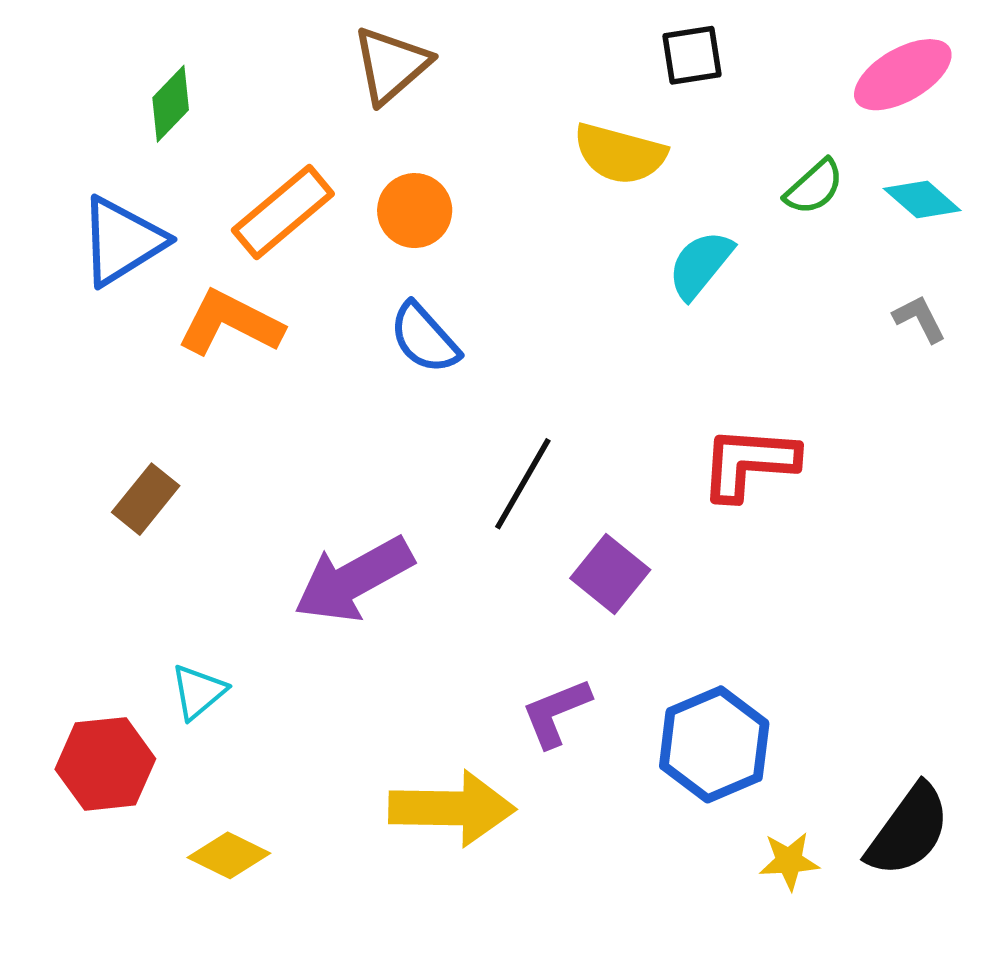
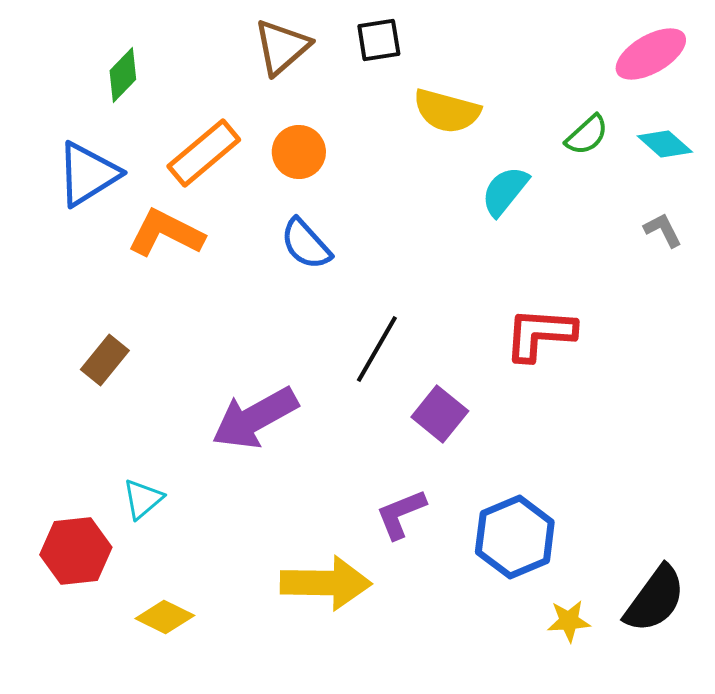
black square: (692, 55) -> (379, 40), moved

